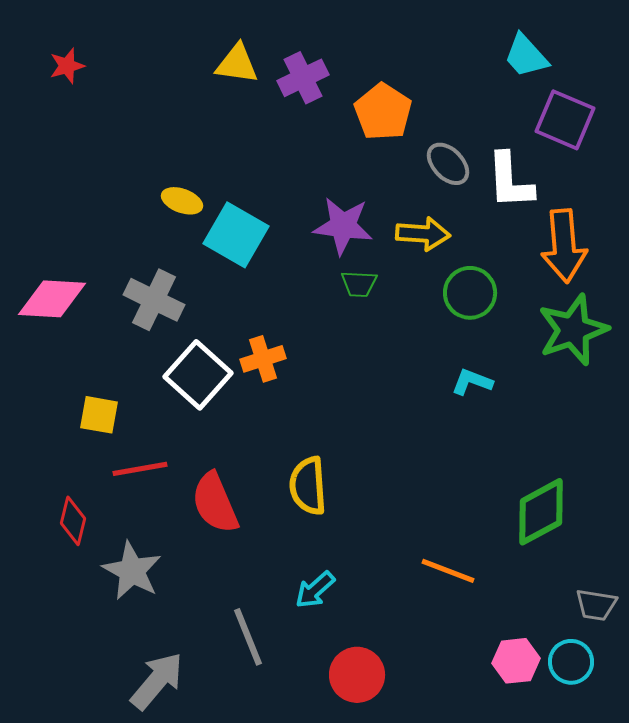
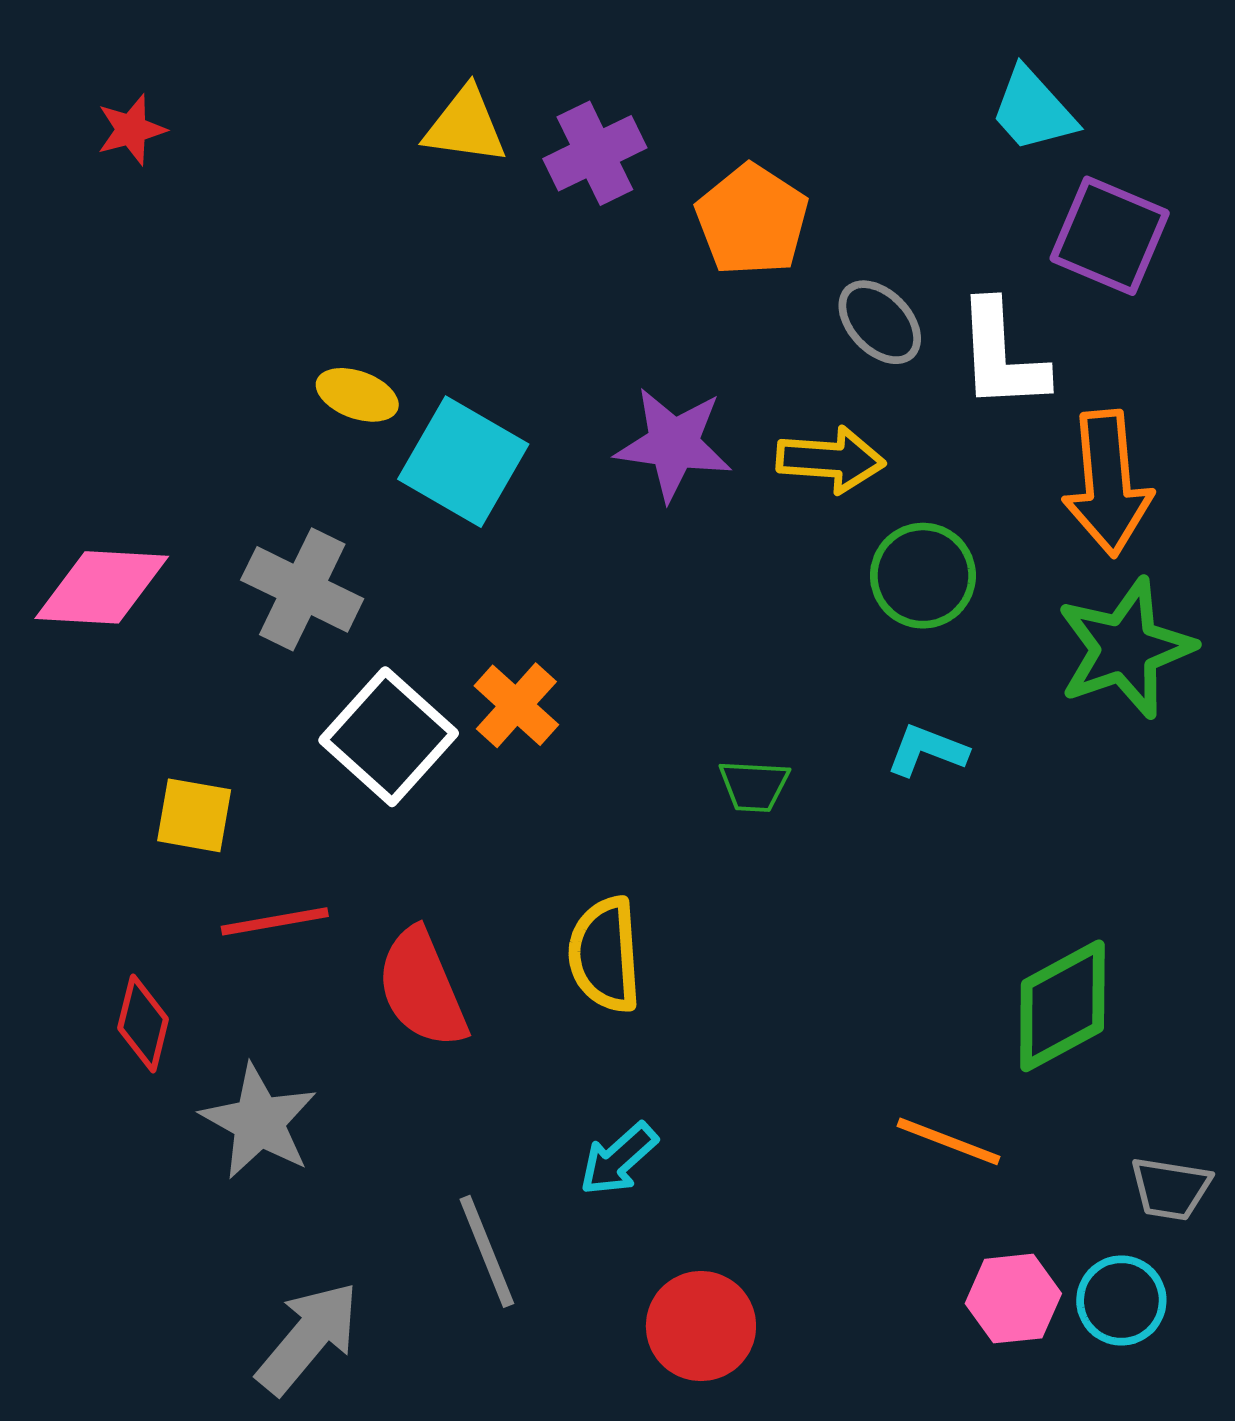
green trapezoid: (359, 284) -> (754, 786), moved
orange cross: (263, 359) -> (516, 705), turned -30
orange line: (448, 571) -> (949, 1141), moved

